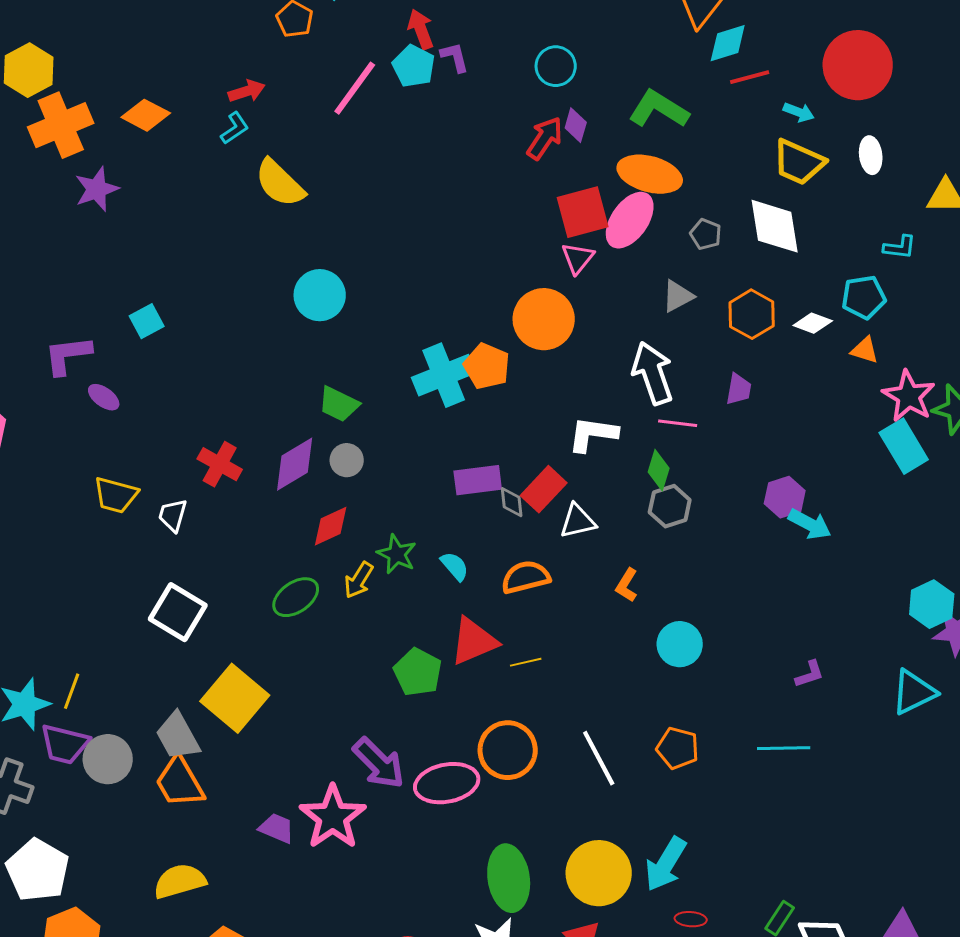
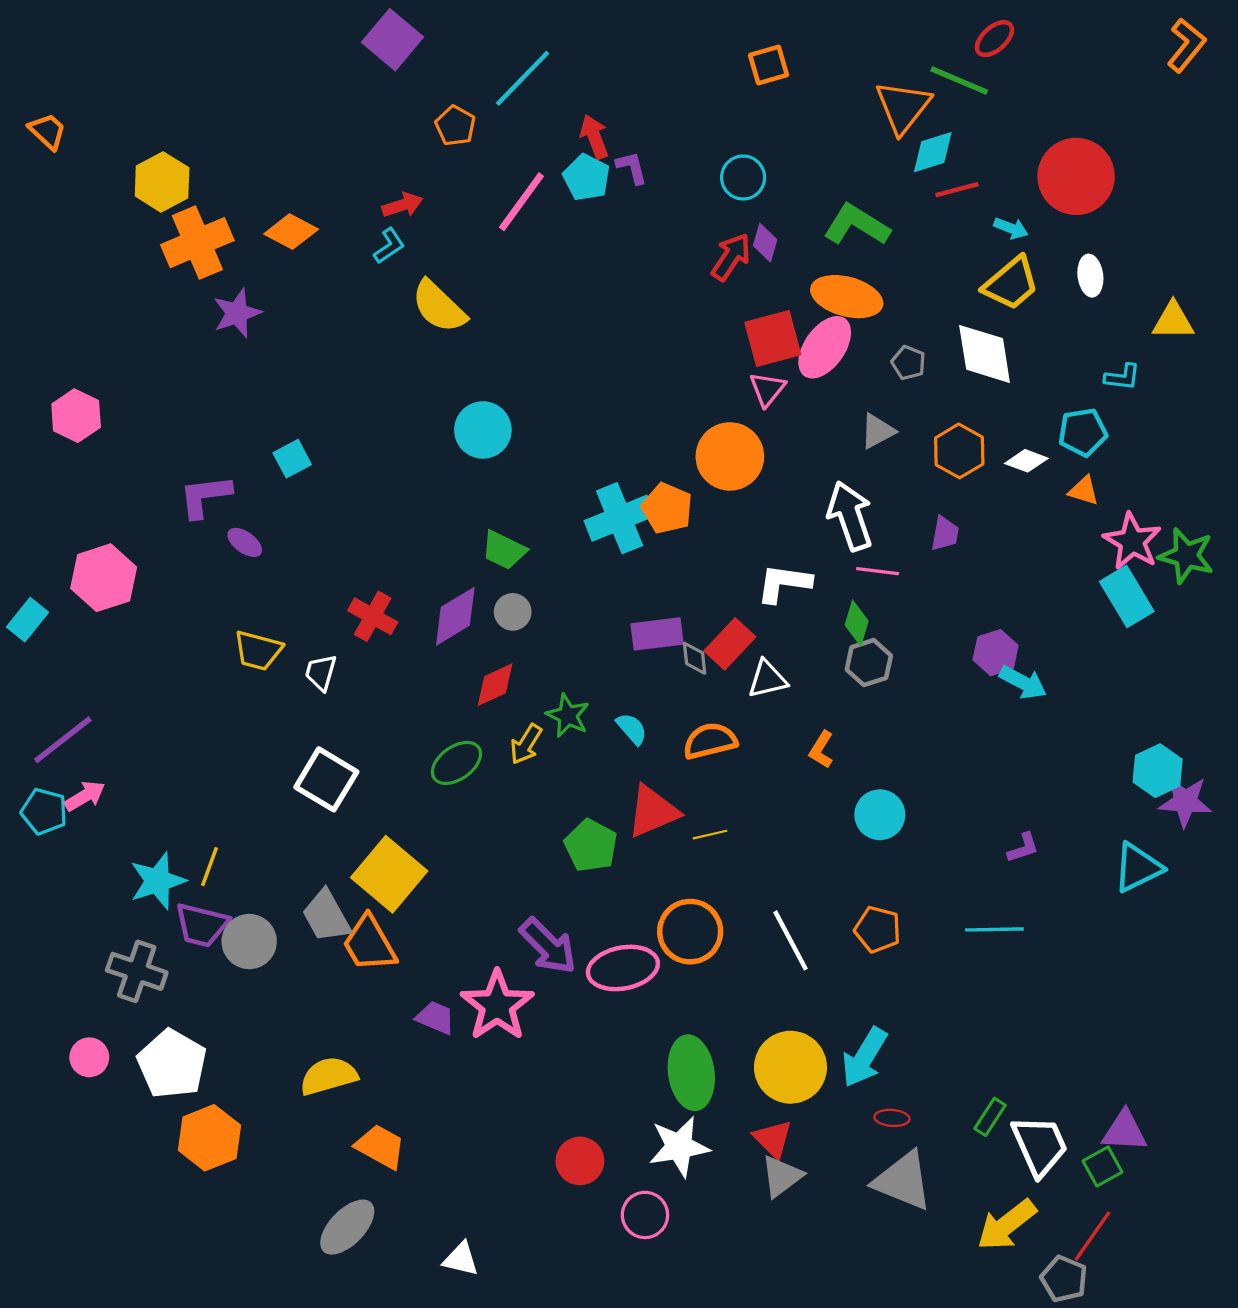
yellow trapezoid: (799, 162) -> (1011, 283), turned -64
orange trapezoid: (180, 782) -> (369, 944), moved

